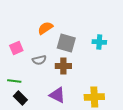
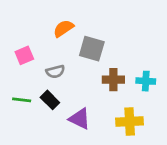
cyan cross: (99, 42) -> (146, 81), moved
brown cross: (63, 66) -> (113, 80), moved
black rectangle: (20, 98) -> (50, 100), moved

